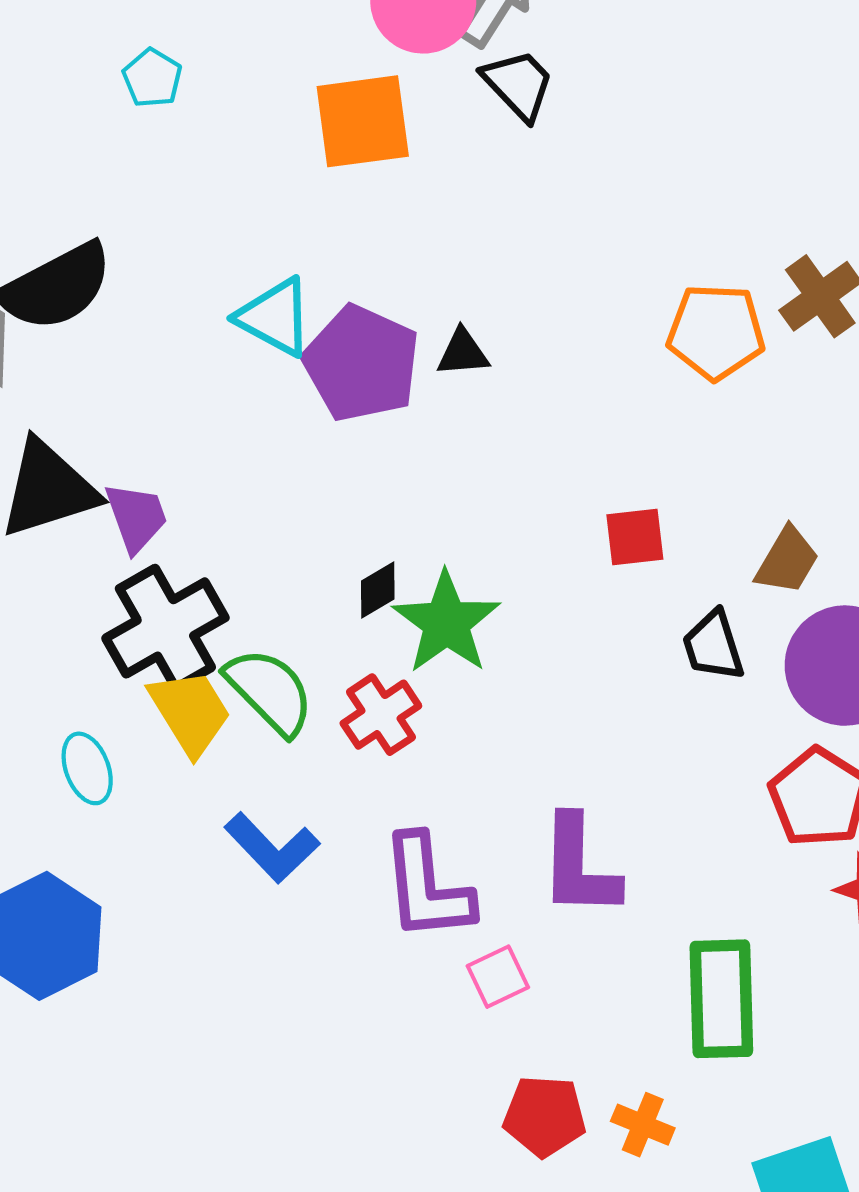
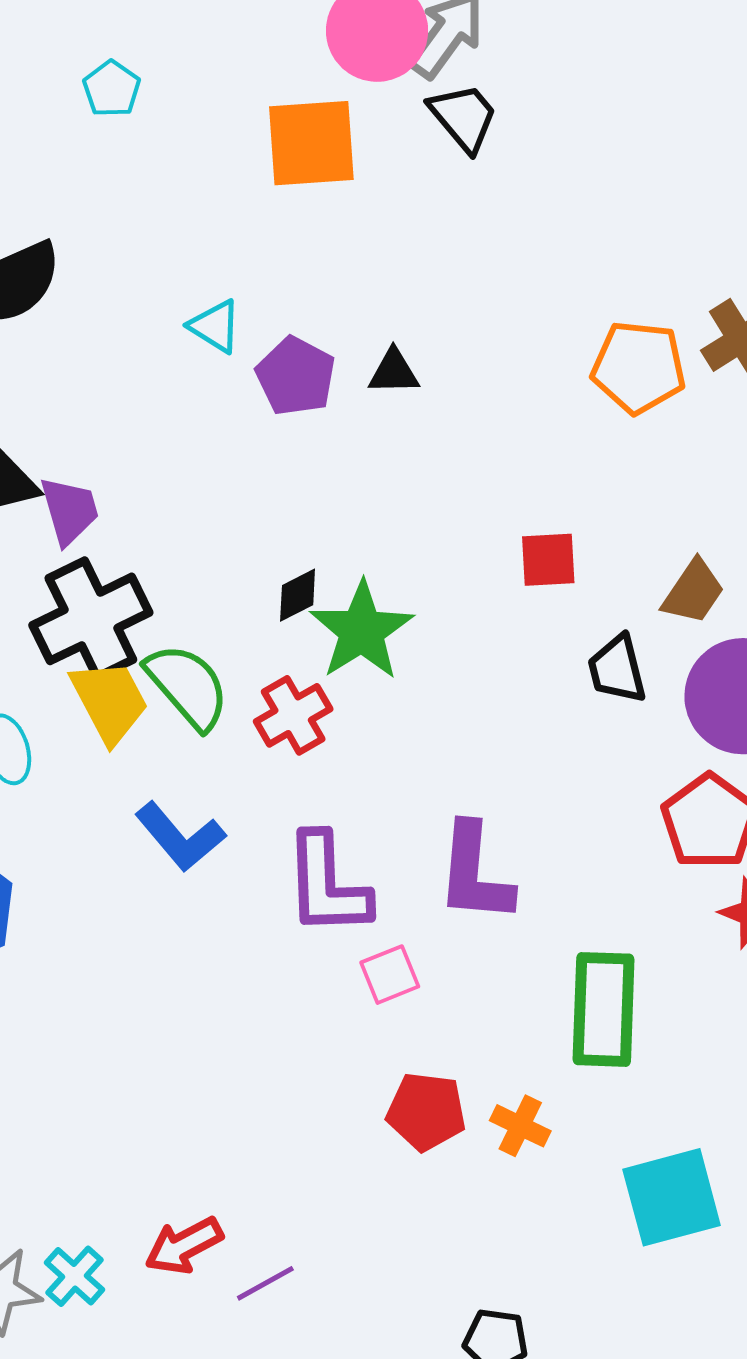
cyan triangle: (275, 317) -> (215, 326), size x0.7
purple pentagon: (362, 363) -> (296, 376), size x0.7

